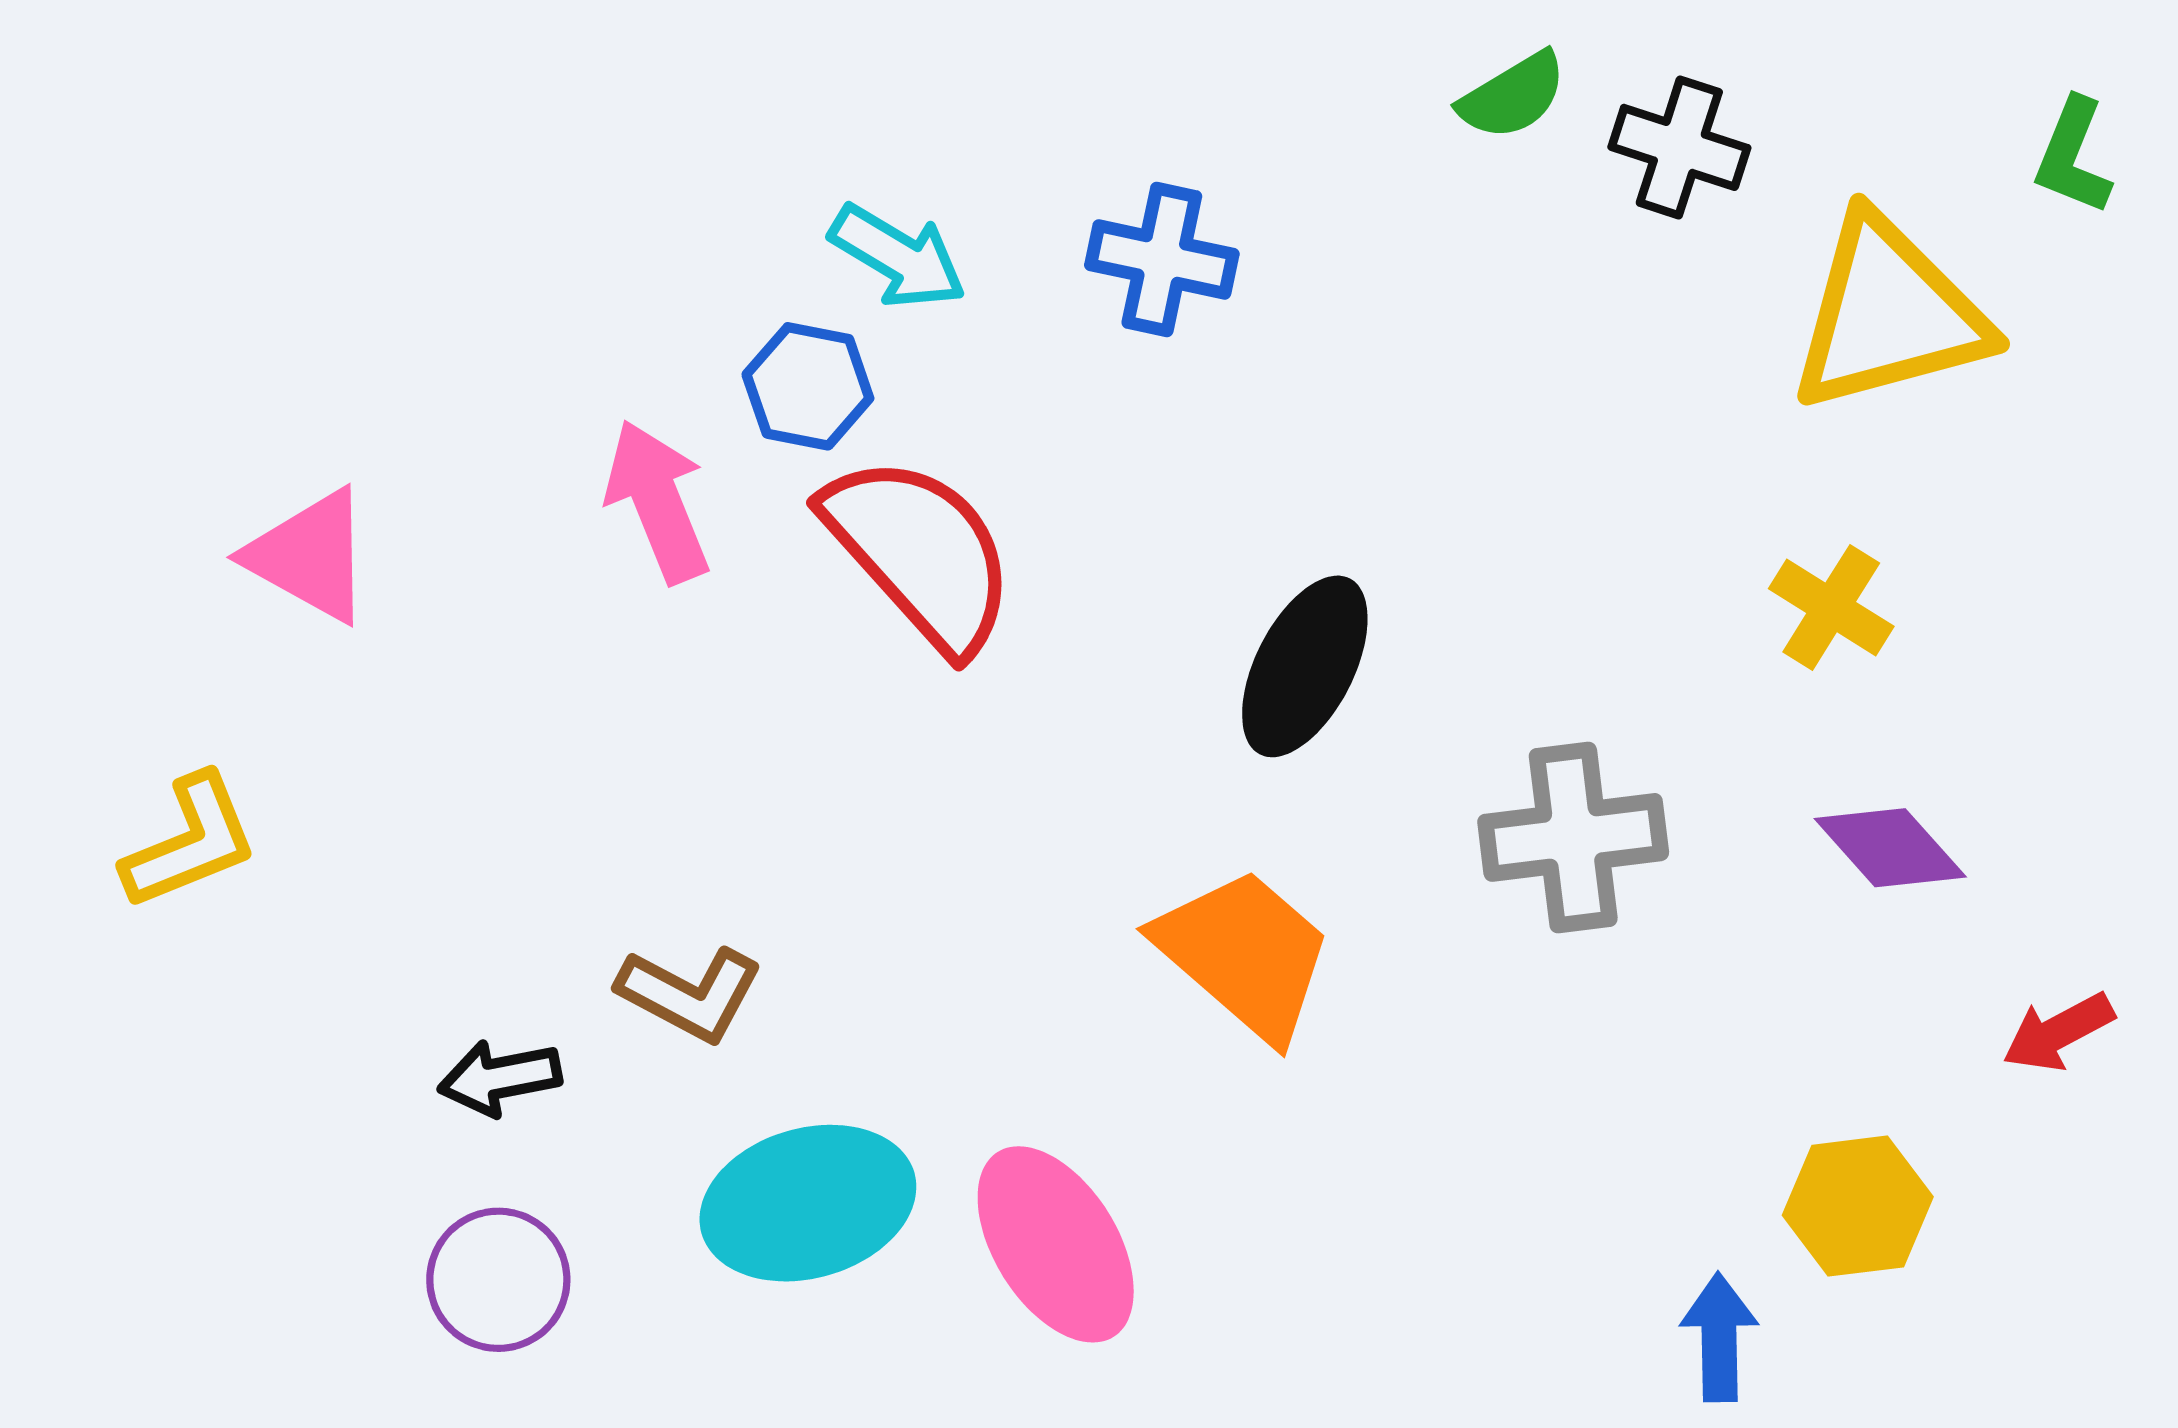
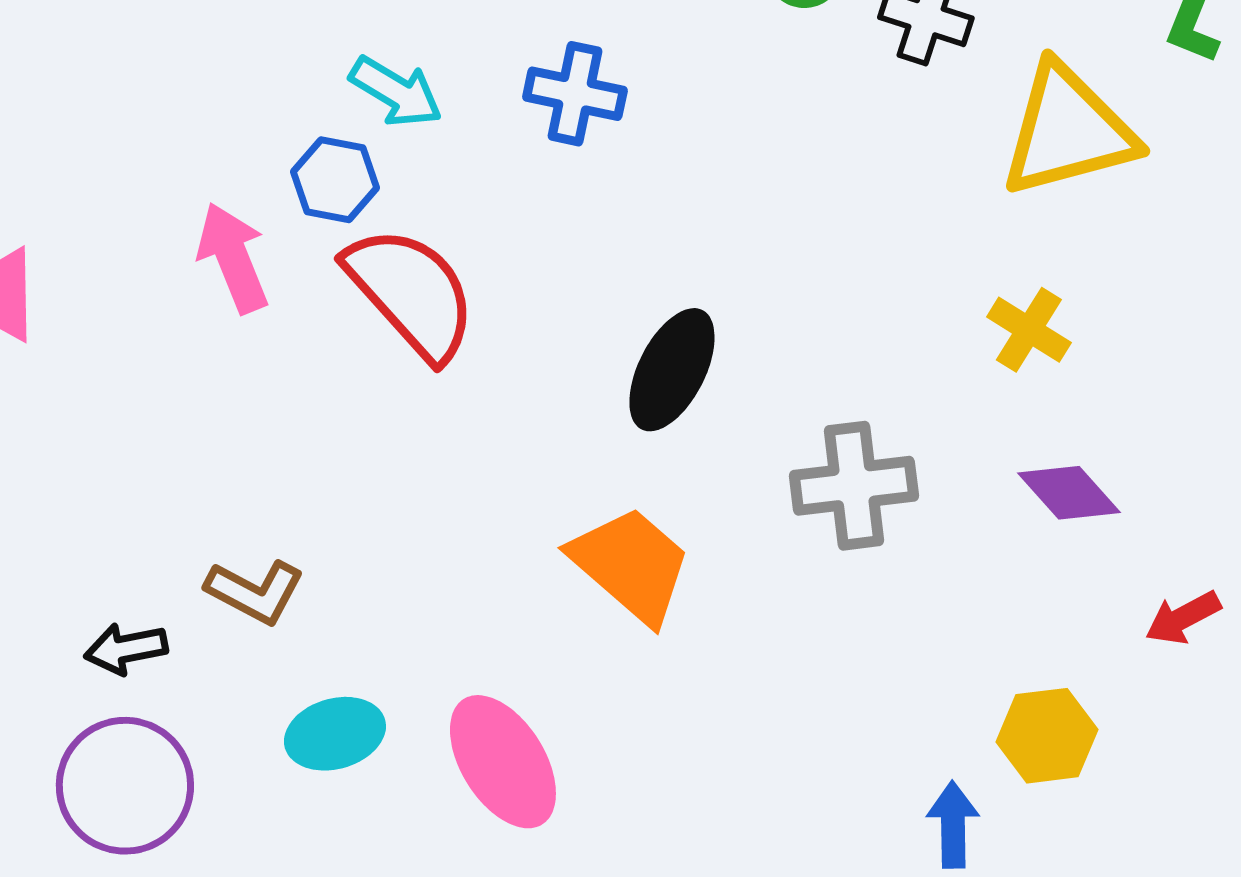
cyan ellipse: (808, 1203) -> (335, 734), size x0.7
purple circle: (498, 1280) -> (125, 786), size x1.4

